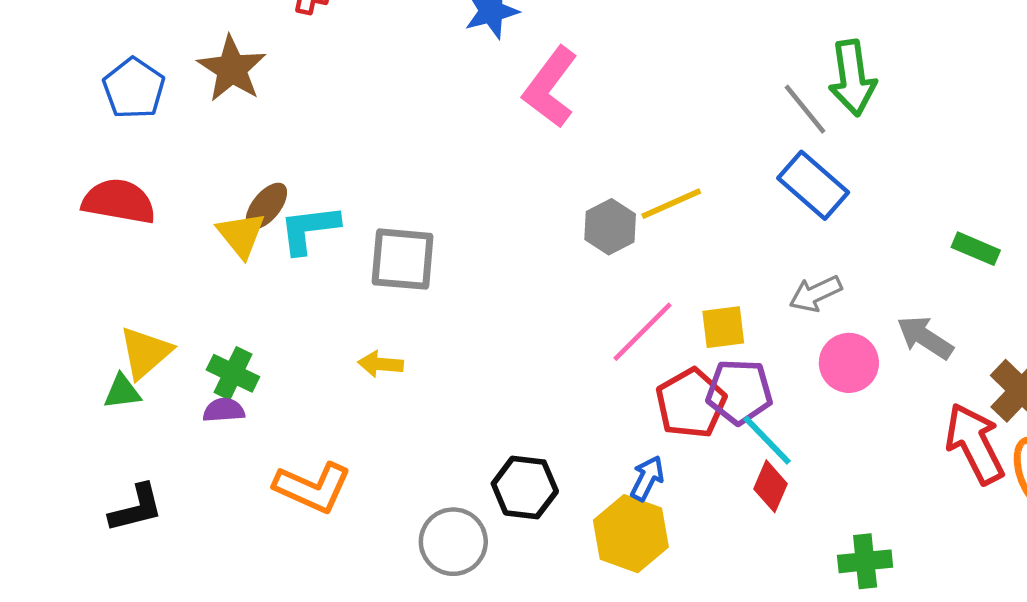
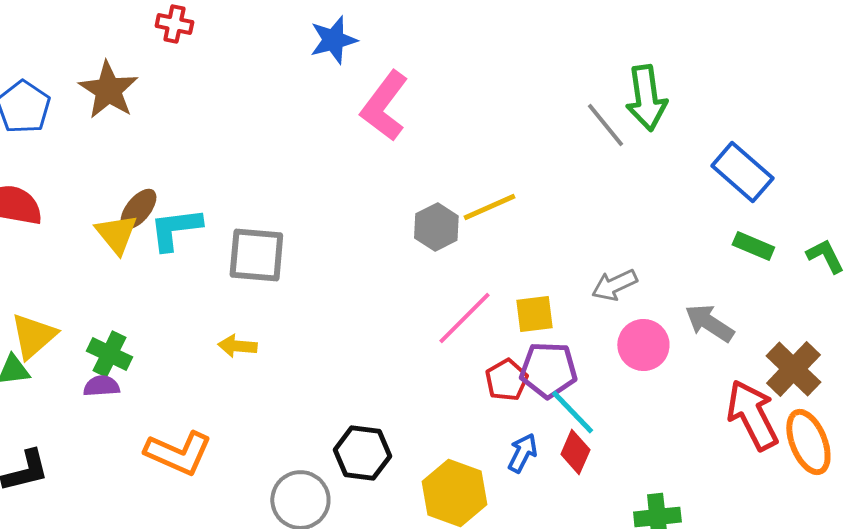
blue rectangle: (813, 185) -> (742, 172), moved
red pentagon: (691, 403) -> (506, 380), size x0.7
blue arrow: (647, 478) -> (522, 453), moved

